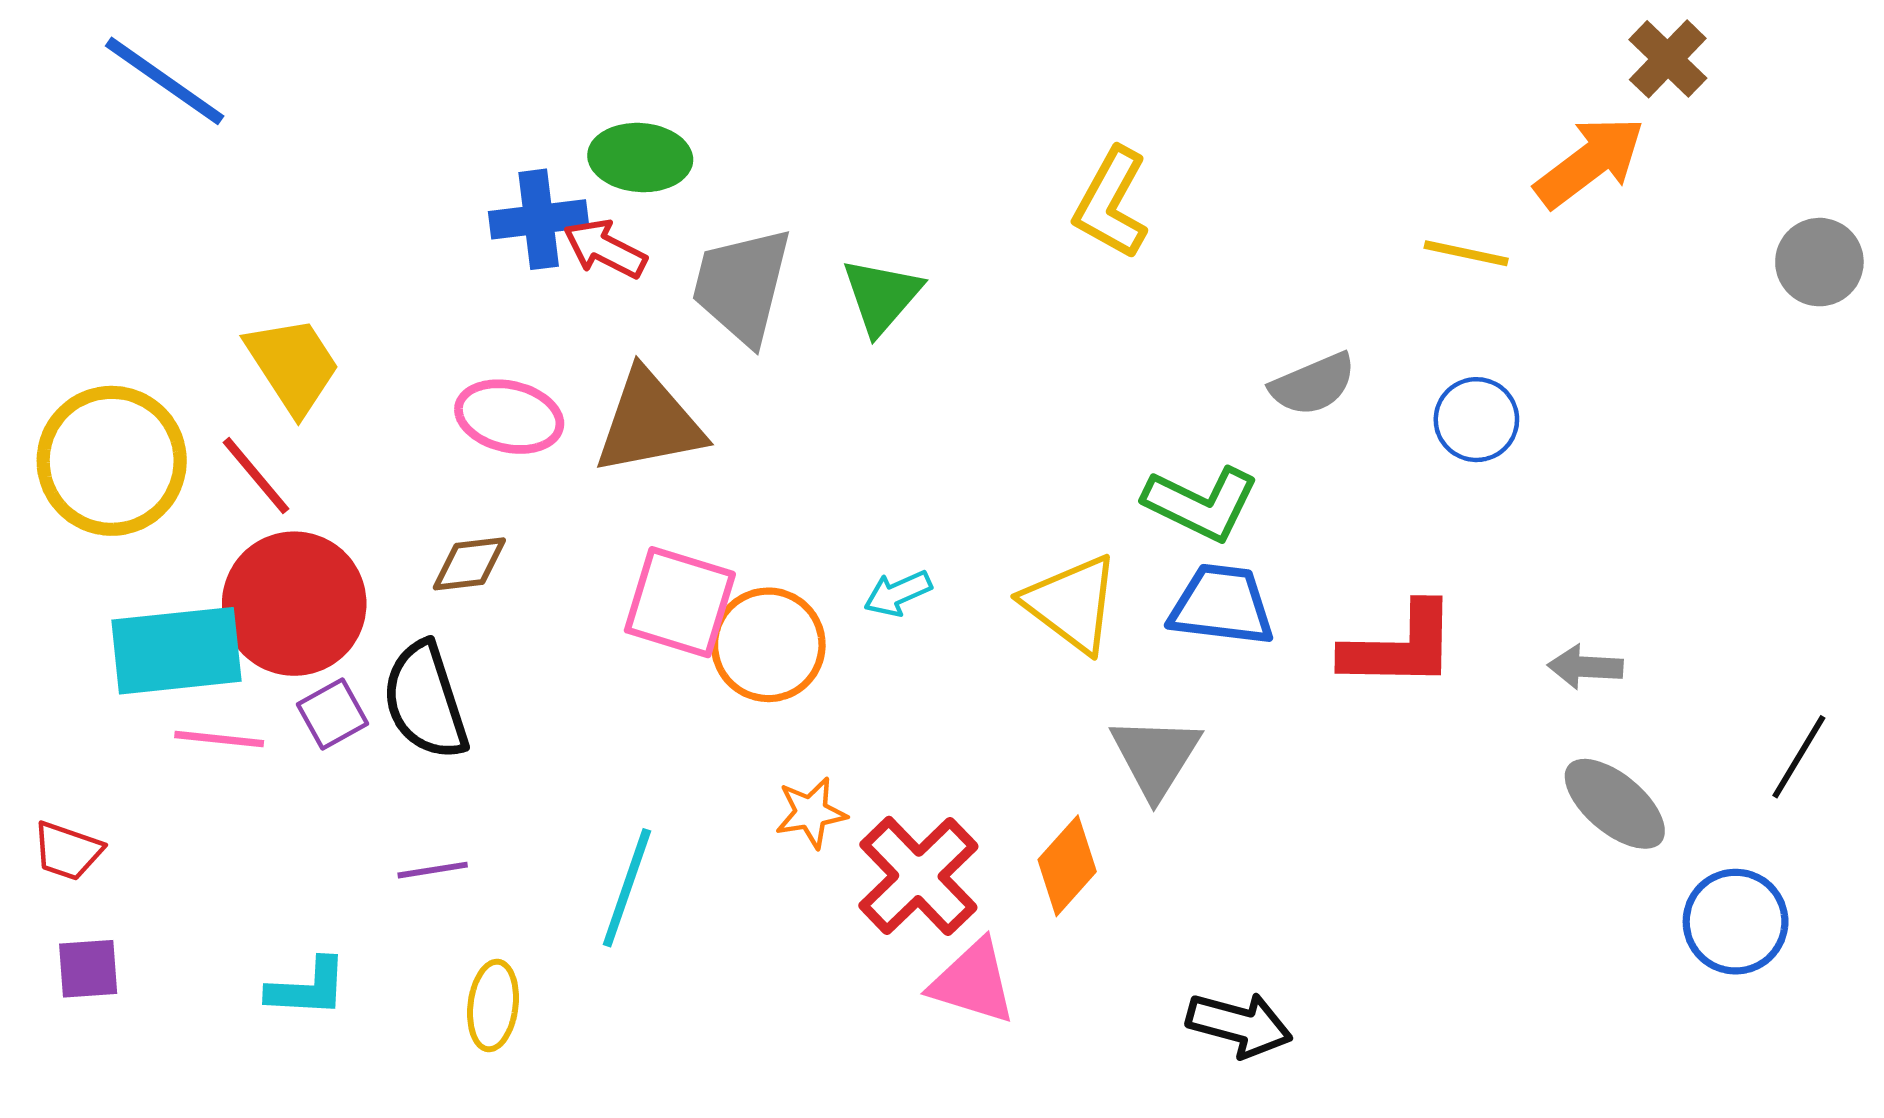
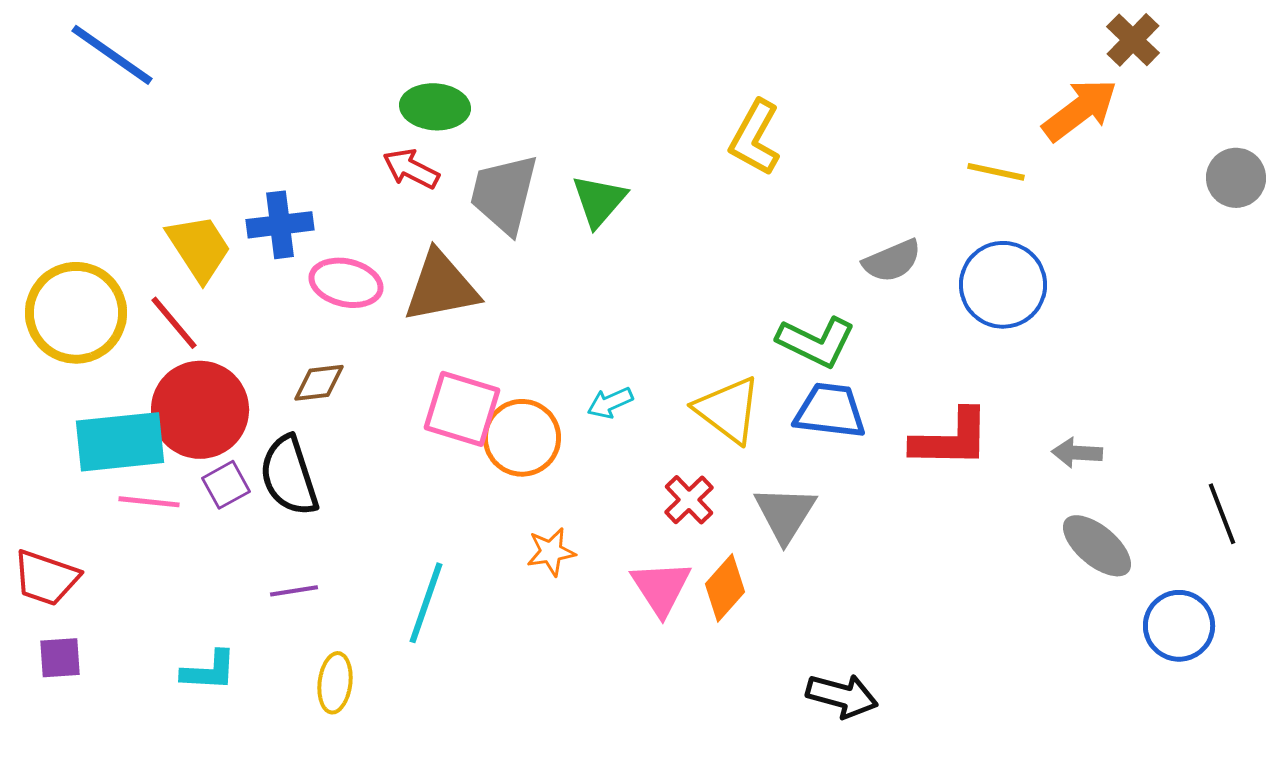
blue cross: (539, 219) -> (280, 225), moved
blue circle: (1476, 420) -> (1003, 285), size x1.5
black line: (1799, 757) -> (1222, 514), turned -52
red trapezoid: (68, 851) -> (46, 578), size x1.4
red cross: (918, 876) -> (689, 500), moved, size x0.6
pink triangle: (973, 982) -> (661, 588), moved, turned 40

